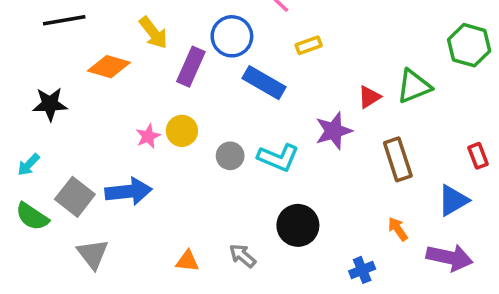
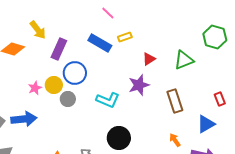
blue circle: (232, 36) -> (75, 73), moved
blue rectangle: (264, 83) -> (100, 43), moved
red triangle: (369, 97) -> (149, 59), moved
gray circle: (230, 156) -> (68, 99), moved

